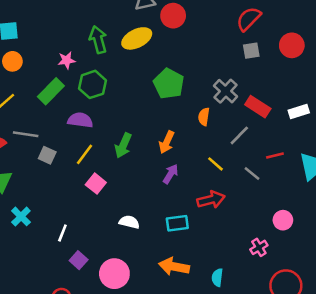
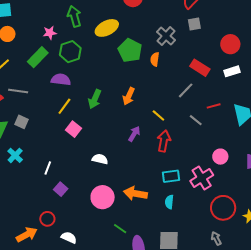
yellow ellipse: (137, 38) -> (107, 28), moved
red circle: (292, 45) -> (230, 44), moved
gray cross: (226, 91) -> (166, 36), moved
orange semicircle: (204, 117) -> (155, 59), moved
gray square: (47, 155) -> (22, 122), moved
yellow line: (215, 164) -> (158, 115), moved
purple arrow: (171, 174) -> (134, 134), moved
red arrow: (211, 200) -> (164, 141), turned -65
cyan rectangle: (177, 223) -> (171, 176), moved
pink cross: (259, 247) -> (202, 178), size x1.6
pink circle: (114, 274) -> (103, 197), moved

